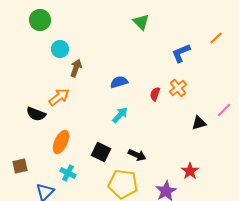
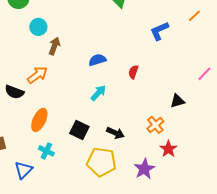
orange cross: (178, 88) -> (155, 125), moved
pink line: (224, 110) -> (204, 74), moved

